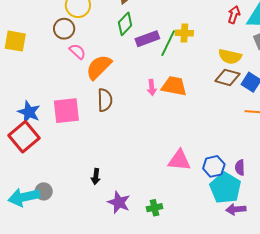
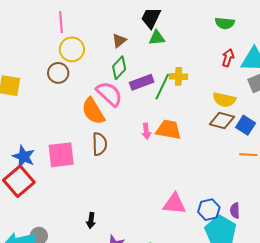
pink semicircle: (77, 51) -> (109, 94), moved, size x1.6
orange semicircle: (99, 67) -> (93, 111), turned -76

